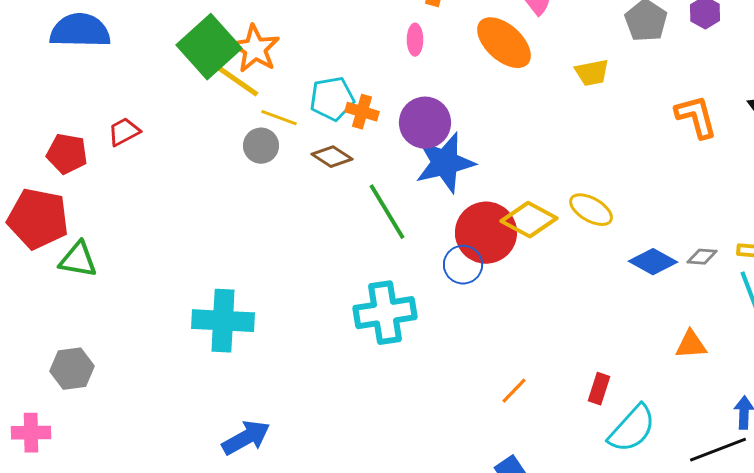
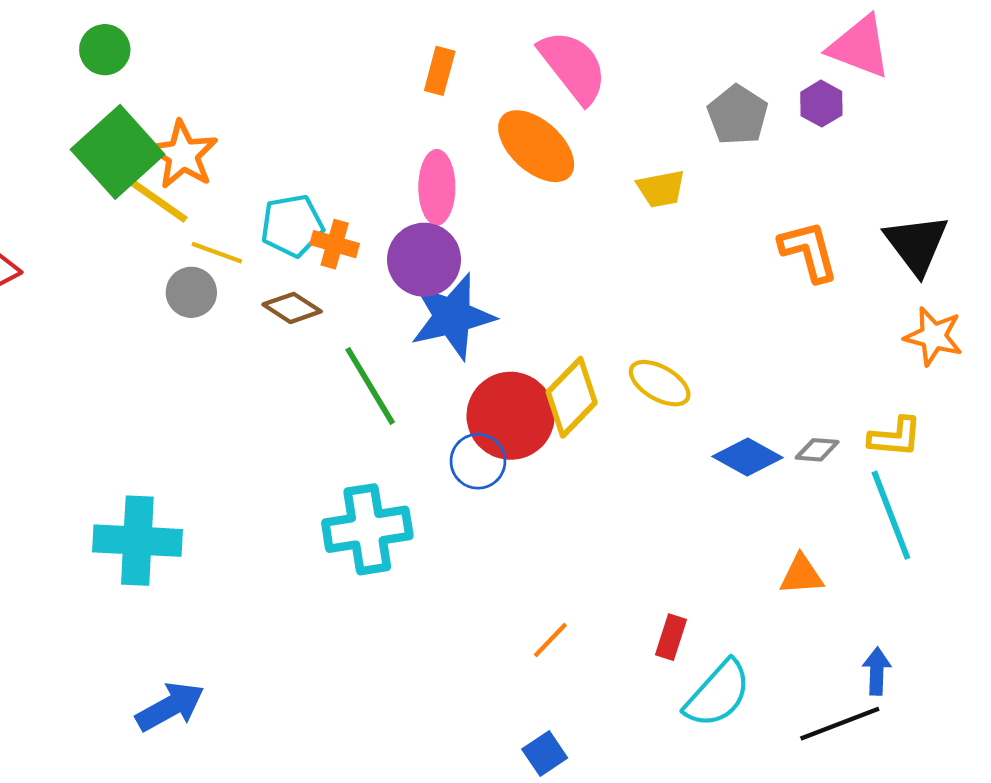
pink ellipse: (415, 40) -> (437, 187), moved, size x1.6
yellow diamond: (529, 220) -> (572, 397), turned -74

